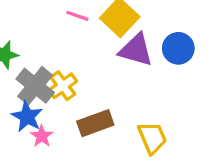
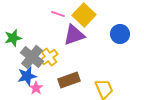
purple triangle: (136, 50) -> (74, 35), moved, turned -35
blue star: (27, 117) -> (27, 76), turned 30

